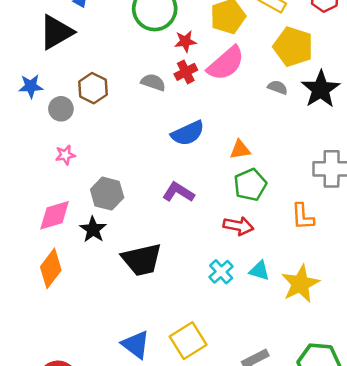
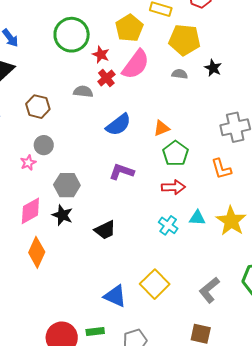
red star: (185, 41) -> (101, 55), turned -30
black star: (321, 89) -> (213, 68), size x0.6
gray circle: (61, 109) -> (44, 145), moved
black trapezoid: (142, 260) -> (105, 230), size x0.7

